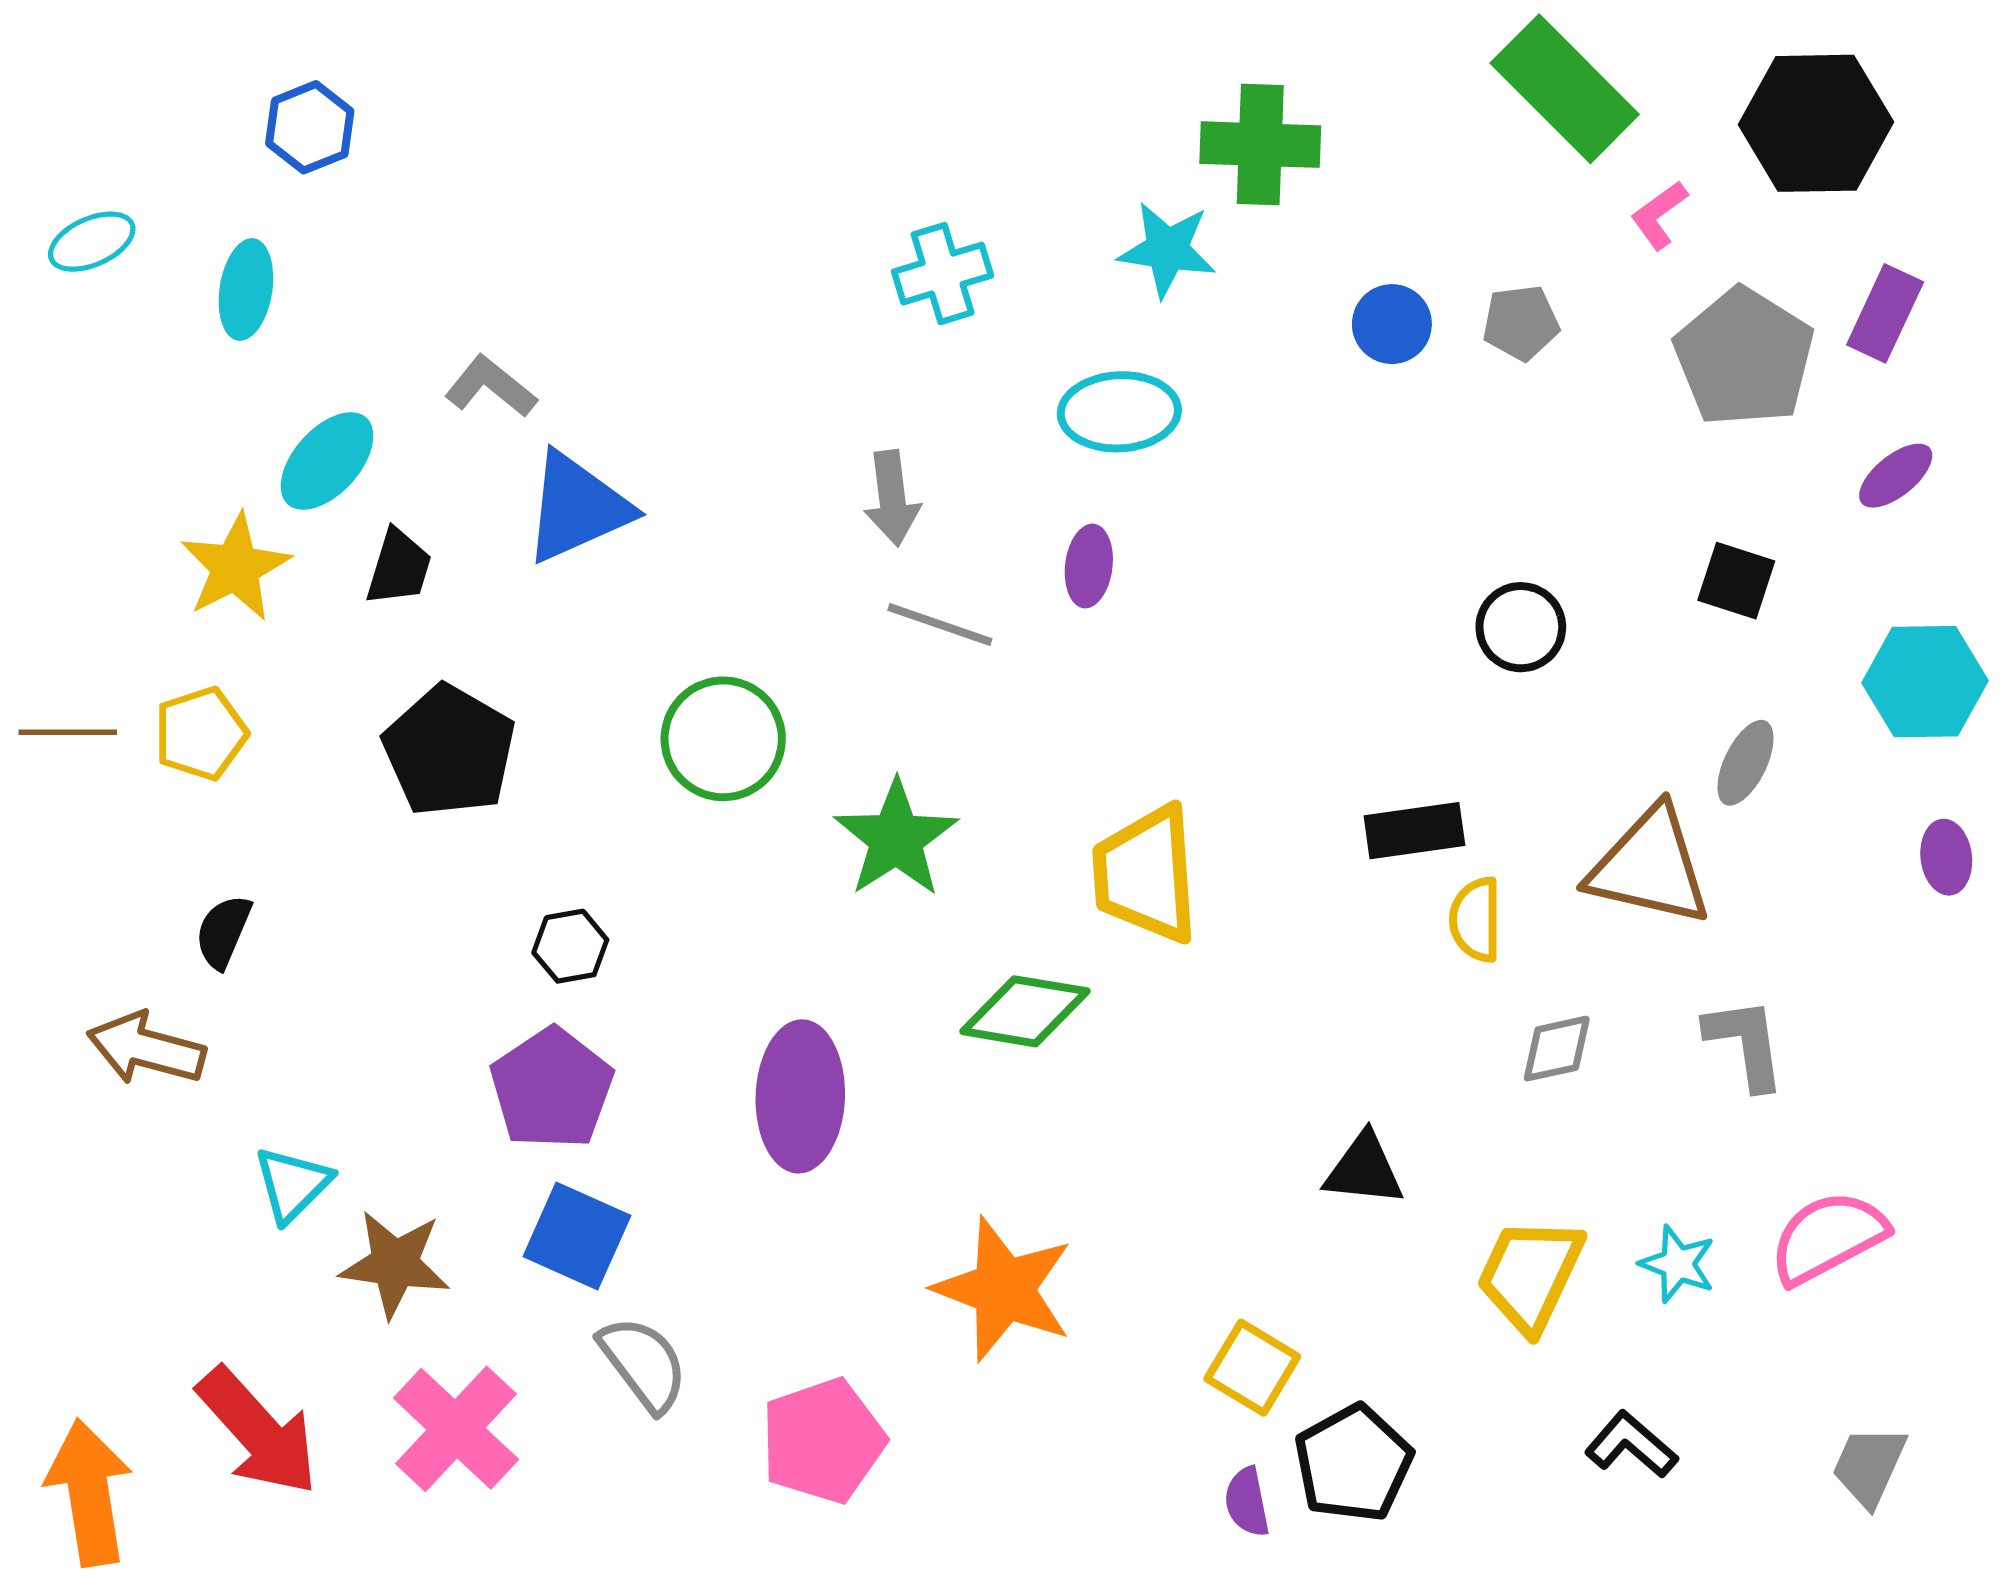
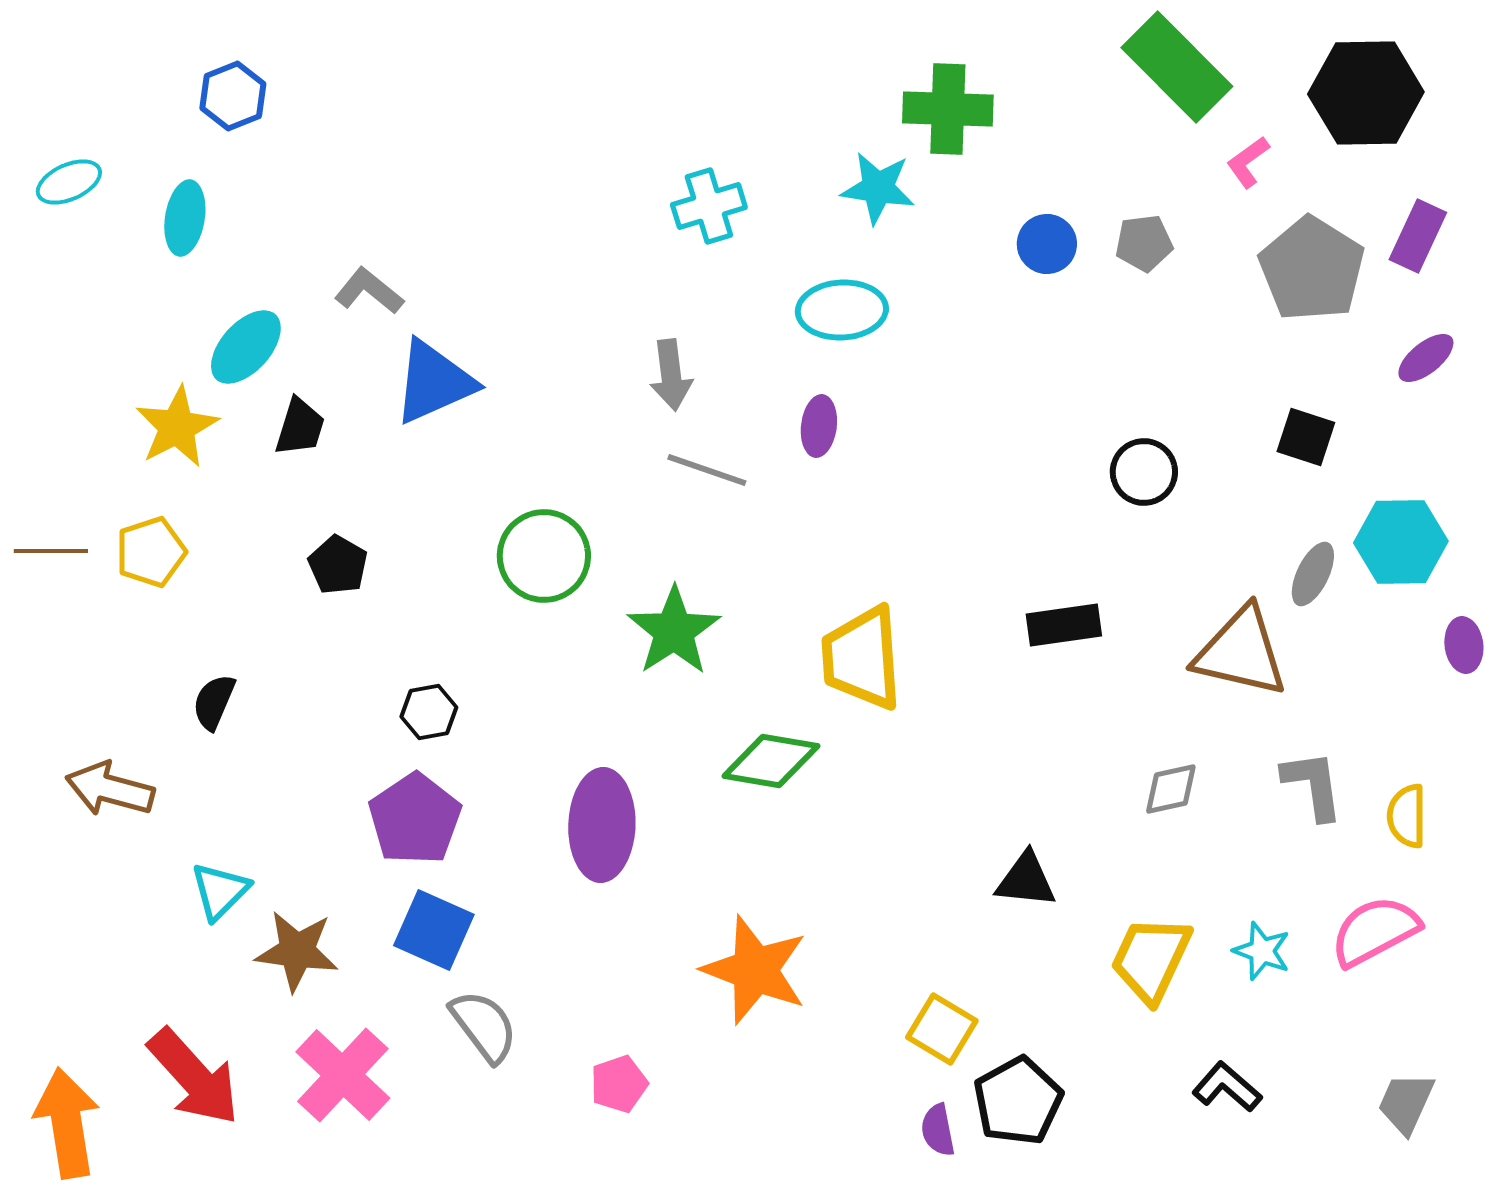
cyan hexagon: (1925, 682) -> (1401, 542), moved
black pentagon: (449, 751) -> (338, 565), size x0.6
yellow semicircle: (1476, 920) -> (1407, 816), moved
black semicircle: (223, 932) -> (214, 702), moved
pink pentagon: (823, 1441) -> (619, 1084), size x0.6

